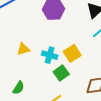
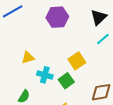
cyan cross: (50, 55) -> (45, 75), moved

